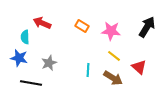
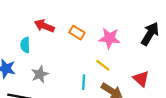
red arrow: (42, 23) -> (44, 26), moved
cyan semicircle: (25, 37) -> (25, 45), moved
yellow line: (114, 56) -> (103, 65), moved

